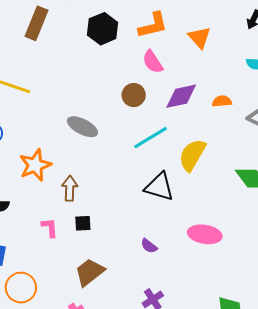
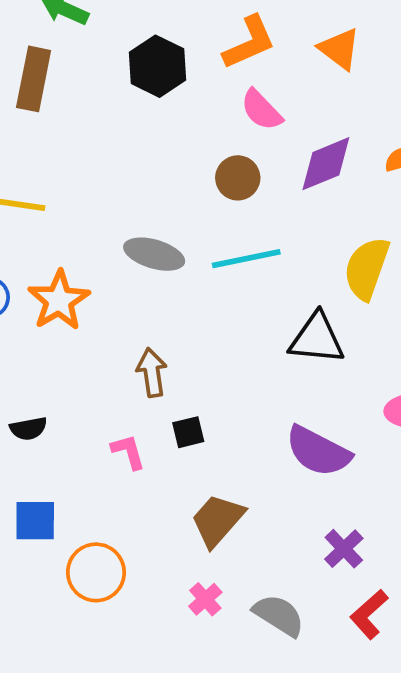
cyan line: (151, 138) -> (246, 259), moved, turned 30
orange star: (35, 165) -> (59, 300), moved
purple semicircle: (149, 246) -> (318, 451), size x2.0

